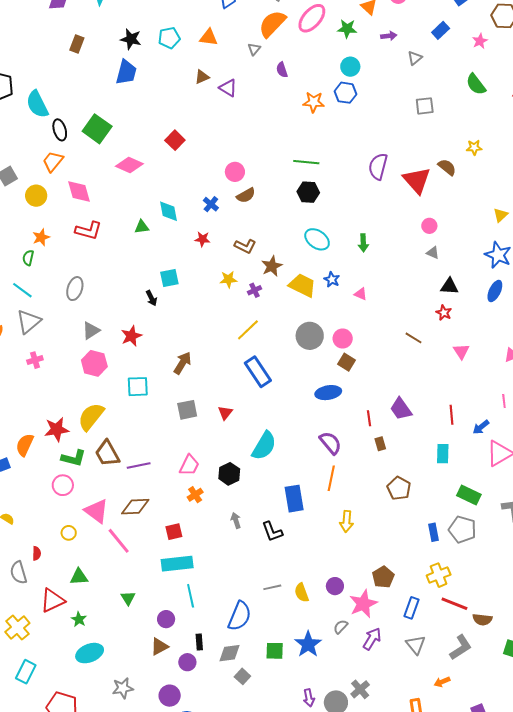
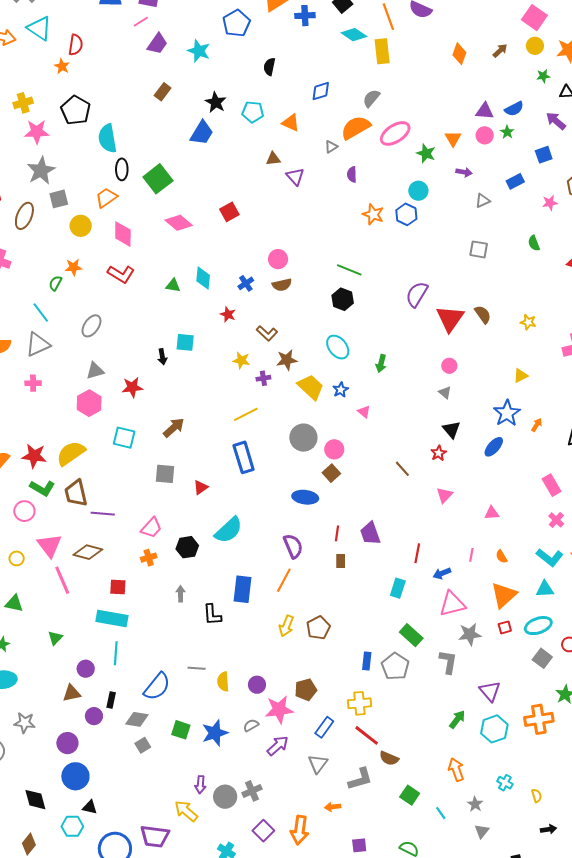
green semicircle: (476, 84) -> (534, 243), size x0.7
yellow star: (474, 147) -> (528, 322), moved
black triangle: (450, 286) -> (452, 430), turned 30
brown pentagon: (399, 488) -> (318, 628), moved

